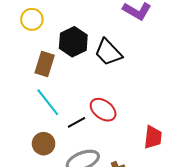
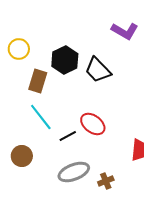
yellow circle: (32, 19) -> (19, 49), moved
brown circle: (44, 144) -> (22, 156), moved

